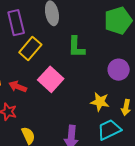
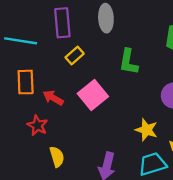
yellow rectangle: (30, 48) -> (75, 55), size x0.7

